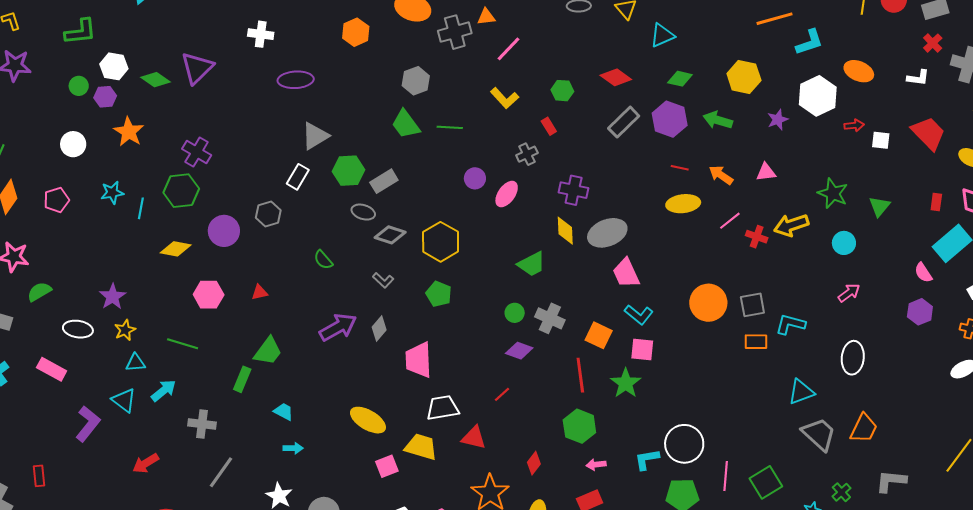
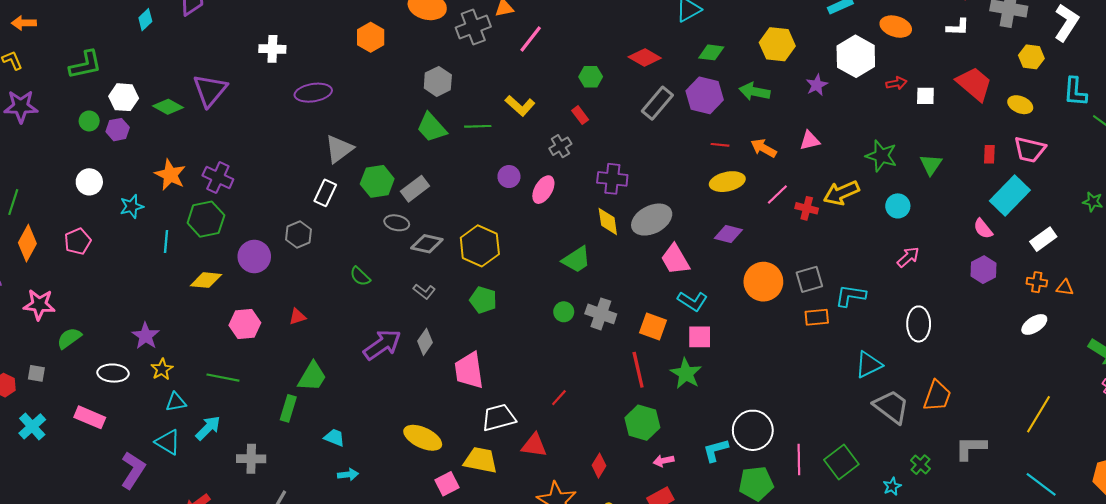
yellow L-shape: (505, 98) -> (520, 106), moved
orange star: (129, 132) -> (170, 175), moved
cyan star: (112, 193) -> (132, 206), moved
purple diamond: (519, 351) -> (728, 234), moved

